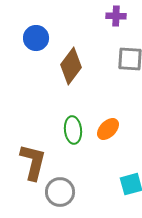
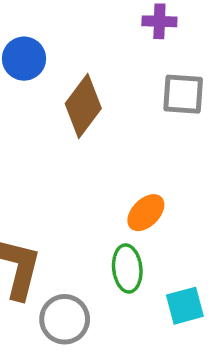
green ellipse: (73, 130) -> (127, 268), moved

